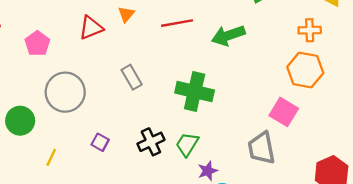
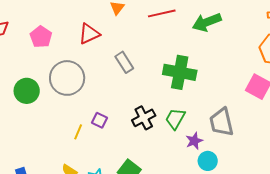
red triangle: (91, 28) -> (89, 34), moved
green circle: (20, 121) -> (27, 91), moved
gray trapezoid: (262, 148) -> (221, 122), moved
yellow line: (51, 157) -> (78, 132), moved

